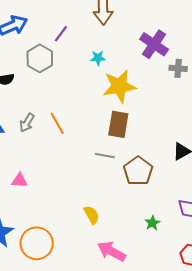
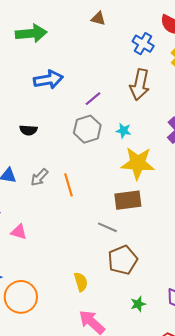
gray hexagon: (40, 58) -> (87, 129), moved
brown rectangle: (118, 124) -> (128, 200), turned 60
brown pentagon: (138, 171) -> (123, 260), moved

